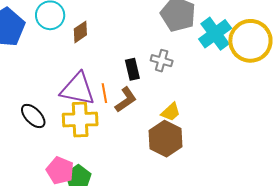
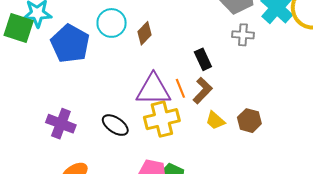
gray cross: (162, 61) -> (243, 35), moved
yellow trapezoid: (171, 112) -> (215, 120), moved, turned 95
brown hexagon: (165, 139) -> (249, 121), size x0.7

